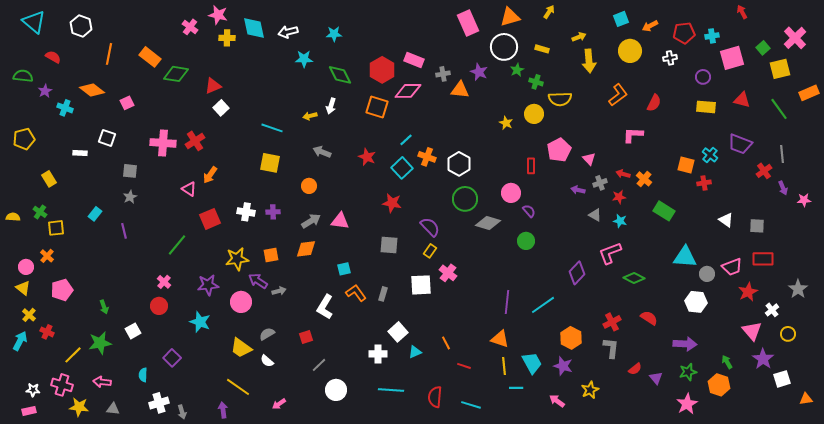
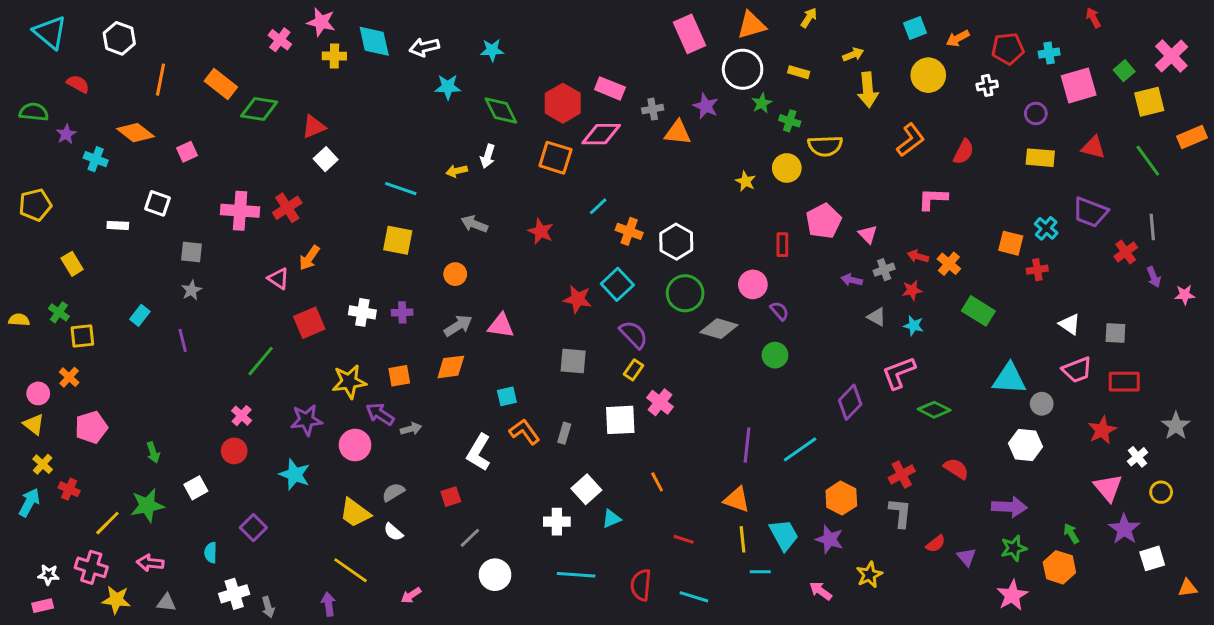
cyan square: (402, 168) -> (617, 284), moved
pink trapezoid: (732, 267) -> (1077, 370), moved
orange line: (446, 343) -> (657, 482), moved

